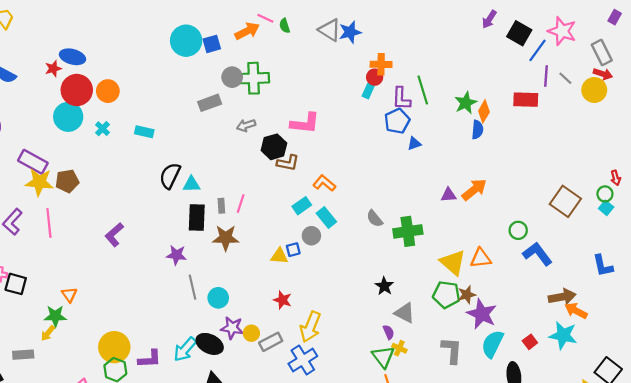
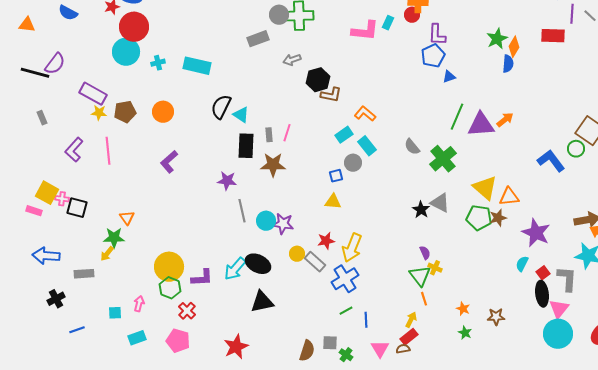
green line: (423, 90) -> (457, 117), moved, turned 40
orange circle: (108, 91) -> (163, 112), moved
cyan rectangle: (368, 91) -> (388, 23), moved
pink L-shape: (305, 123) -> (365, 31), moved
cyan cross: (102, 129) -> (158, 63), turned 32
cyan rectangle: (144, 132) -> (197, 66), size x1.5
yellow star: (39, 182) -> (99, 113), size x0.6
cyan triangle: (191, 184) -> (241, 115), turned 36
orange arrow: (474, 190) -> (505, 120), size x0.7
purple triangle: (449, 195) -> (481, 125), size x1.8
green circle: (518, 230) -> (576, 149), moved
green cross: (408, 231) -> (443, 159), turned -32
blue L-shape: (537, 254) -> (551, 161), moved
yellow triangle: (279, 256) -> (333, 202), moved
orange triangle: (481, 258) -> (509, 197), moved
red star: (282, 300) -> (326, 241), moved, turned -30
gray triangle: (405, 313) -> (440, 203), moved
purple star: (482, 314) -> (536, 233), moved
purple star: (232, 328) -> (283, 224), moved
gray rectangle: (271, 342) -> (315, 262), turned 70
red square: (530, 342) -> (543, 273), moved
cyan semicircle: (492, 344) -> (522, 264), size x0.6
gray L-shape: (452, 350) -> (567, 279), moved

